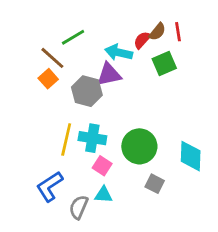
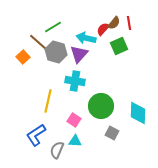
purple triangle: (109, 75) -> (79, 54), turned -36
orange square: (48, 79) -> (23, 57), moved
gray hexagon: (87, 91) -> (56, 52), moved
cyan cross: (92, 138) -> (75, 81), moved

